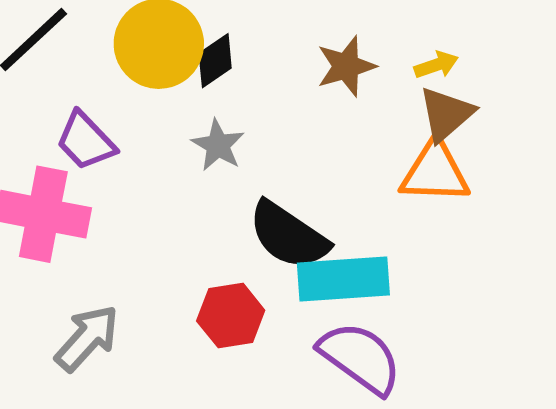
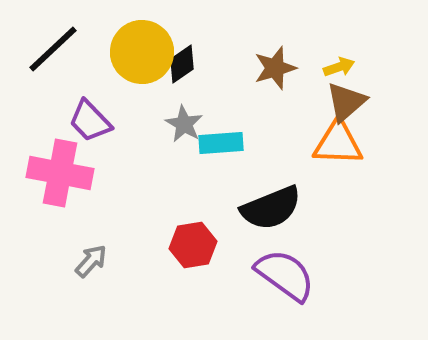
black semicircle: (288, 235) -> (271, 208), moved, turned -56
cyan rectangle: (343, 279) -> (221, 143), moved, size x0.7
gray arrow: (87, 338) -> (91, 261), size x0.7

